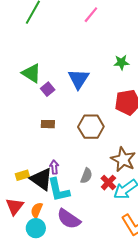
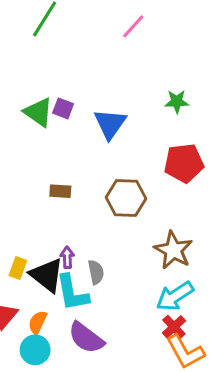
purple square: (48, 89) -> (63, 108), moved, turned -32
yellow rectangle: (22, 175) -> (18, 268), turned -56
gray semicircle: (86, 176) -> (96, 272), moved, turned -35
red cross: (108, 183) -> (174, 327), moved

